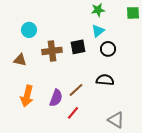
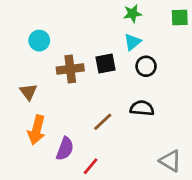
brown triangle: (20, 60) -> (28, 92), moved, turned 40
purple semicircle: (56, 98) -> (65, 149), moved
red line: (73, 113) -> (91, 166), moved
gray triangle: (116, 120) -> (170, 161), moved

